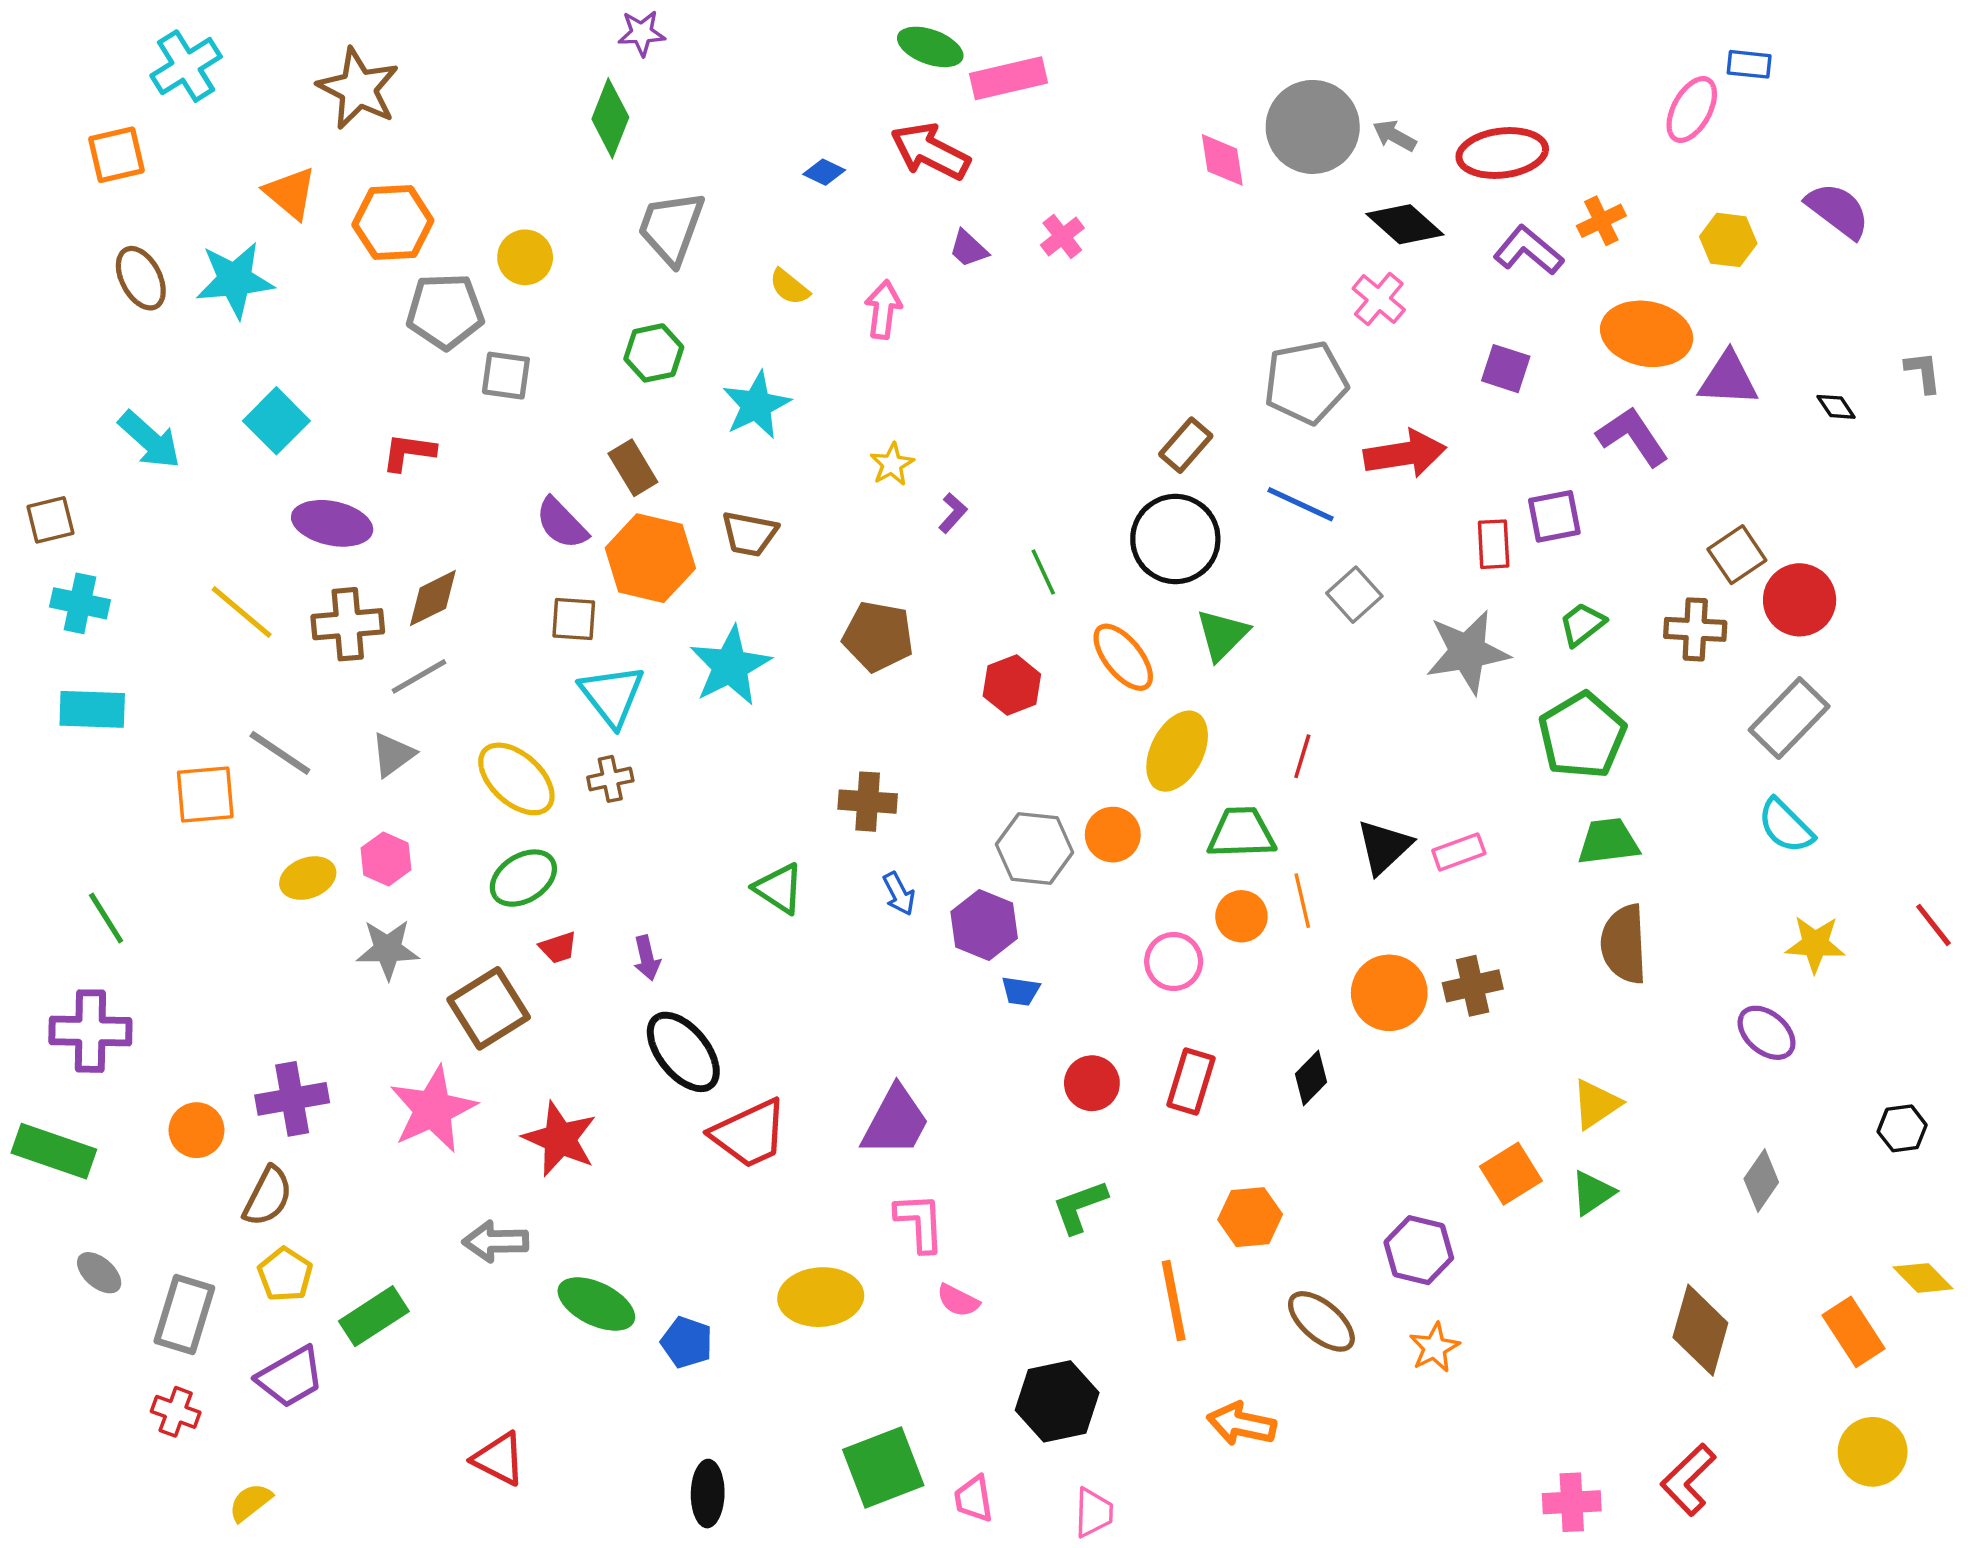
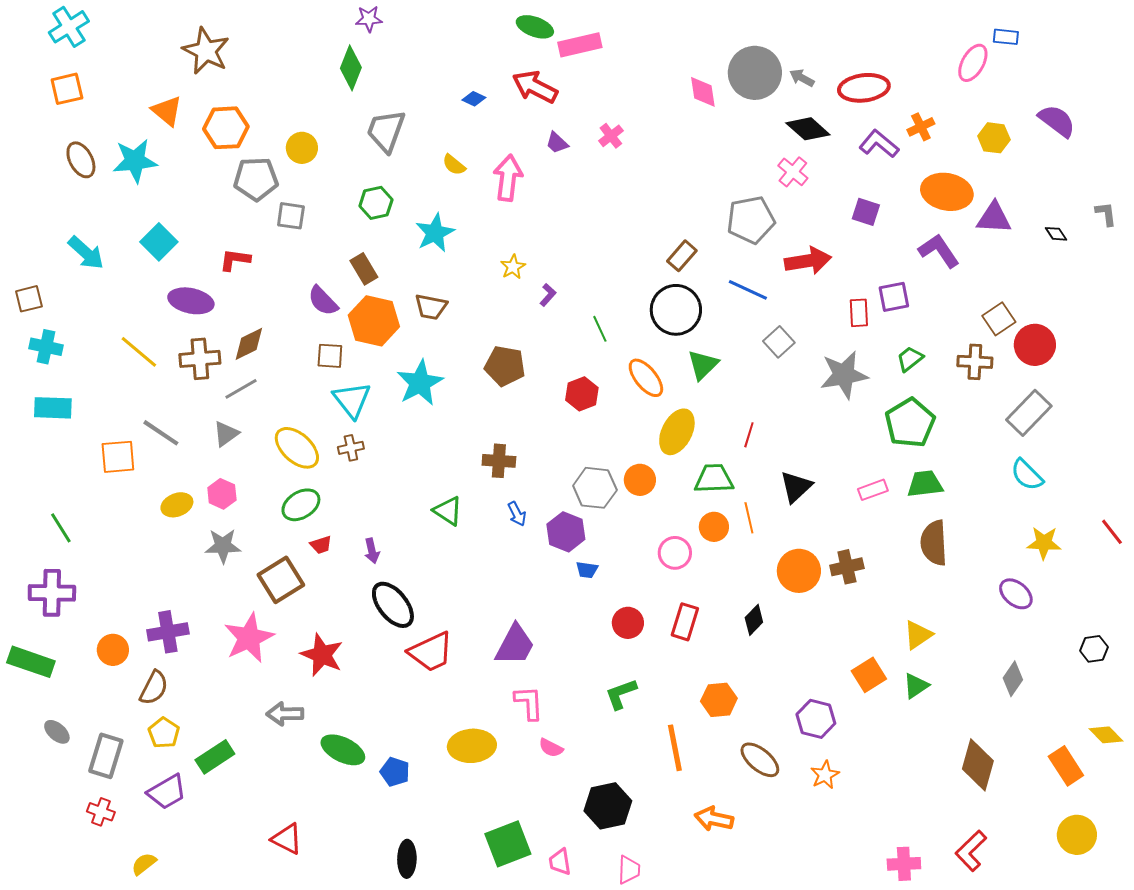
cyan cross: (186, 66) -> (69, 27), moved
pink arrow: (883, 309) -> (508, 178), size x1.4
pink rectangle: (1459, 852) -> (873, 490), moved

